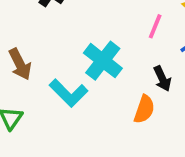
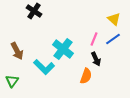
pink line: (155, 26) -> (94, 39), moved

